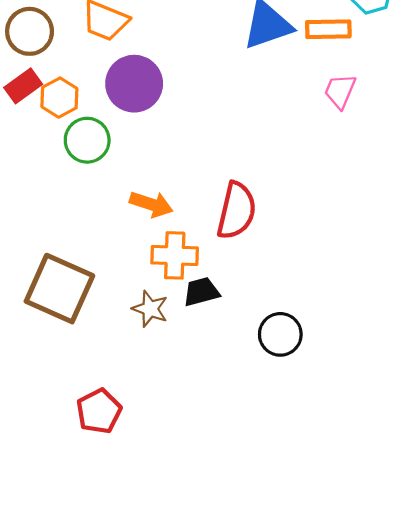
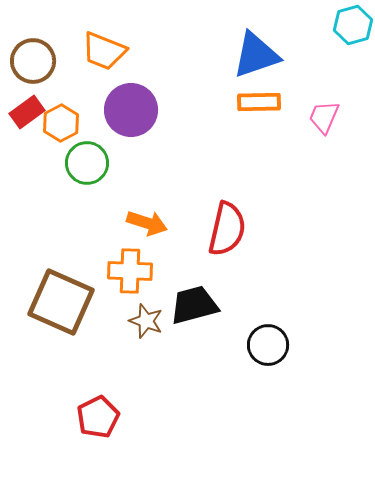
orange rectangle: (328, 29) -> (259, 102), moved
orange cross: (175, 255) -> (130, 271), moved
black trapezoid: (201, 292) -> (194, 305), size x1.4

